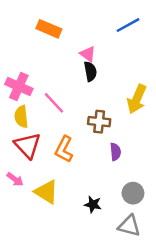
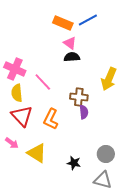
blue line: (128, 25) -> (88, 20), moved
orange rectangle: (49, 29) -> (63, 23), moved
black semicircle: (90, 71) -> (72, 57), turned -84
purple semicircle: (115, 152) -> (84, 112), moved

